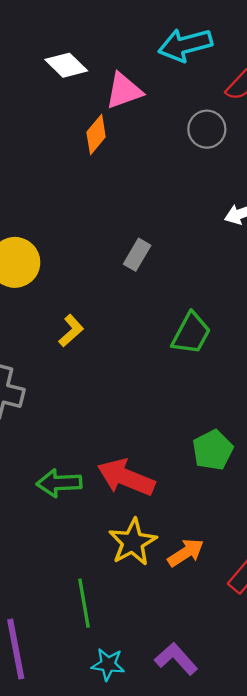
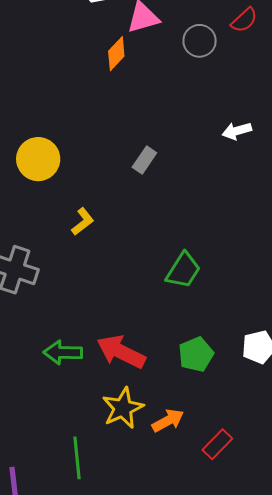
gray circle: (207, 129) -> (200, 41), moved
green trapezoid: (191, 333) -> (183, 270), moved
green pentagon: (213, 450) -> (196, 354), moved

